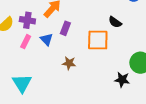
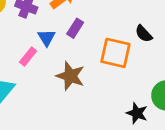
pink rectangle: (26, 42) -> (28, 57), moved
brown star: (69, 63) -> (70, 76), size x1.5

